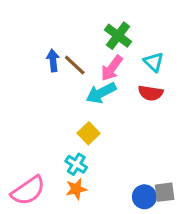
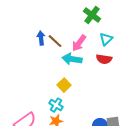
green cross: (118, 36) -> (92, 15), moved
cyan triangle: (154, 62) -> (106, 39), turned 32
cyan arrow: (101, 93) -> (72, 59), turned 36

